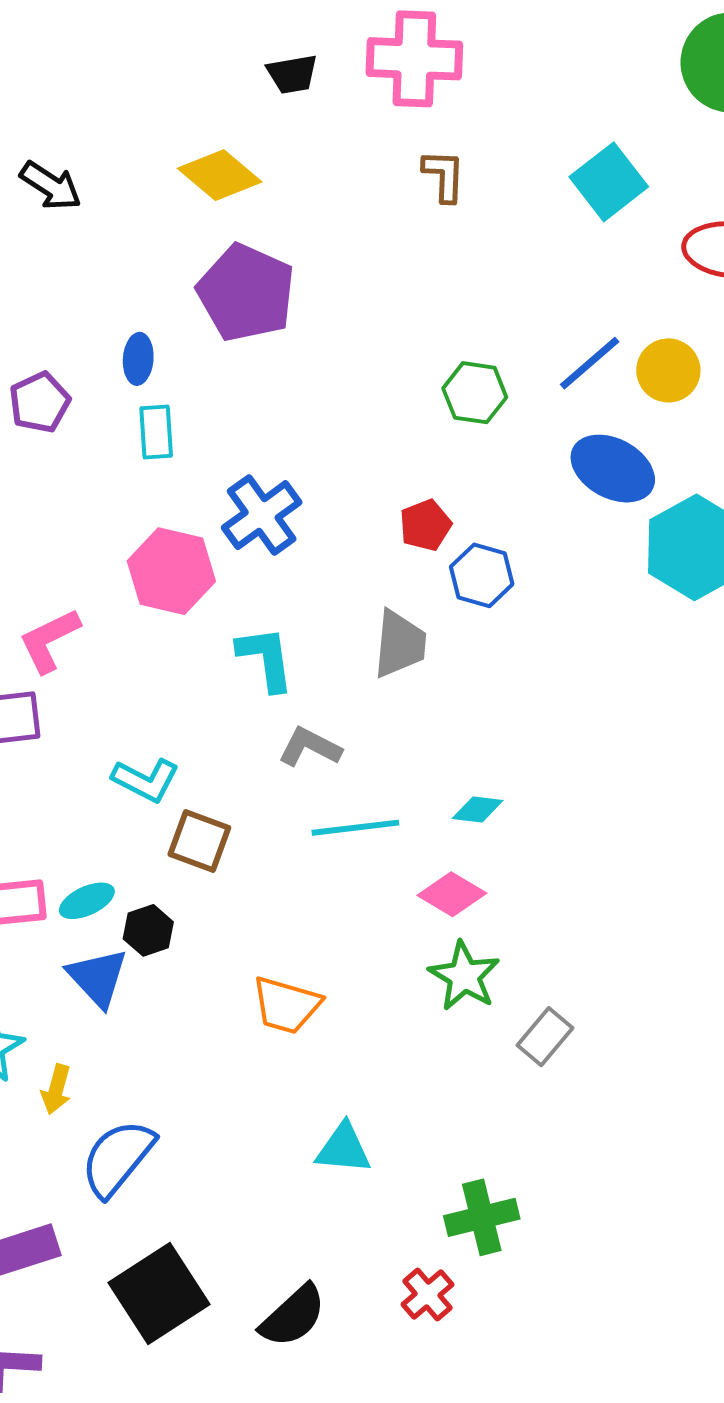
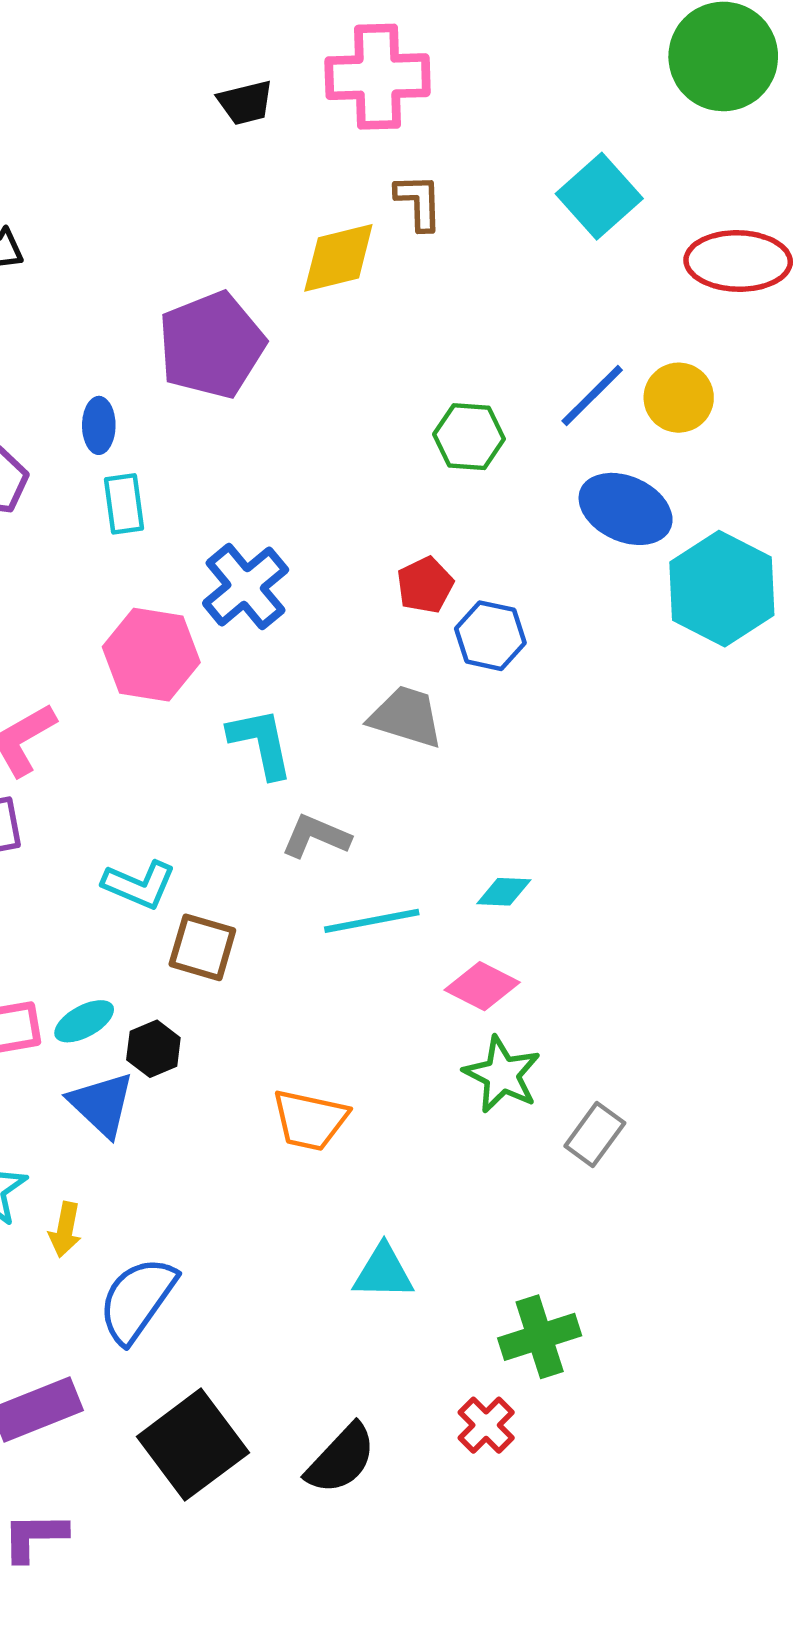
yellow diamond: (220, 175) -> (338, 258), moved, turned -50
purple pentagon: (246, 293) -> (212, 345), turned 30
gray trapezoid: (400, 644) -> (406, 717), turned -74

